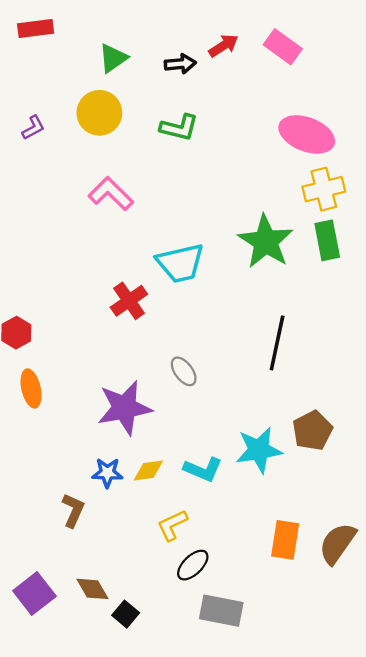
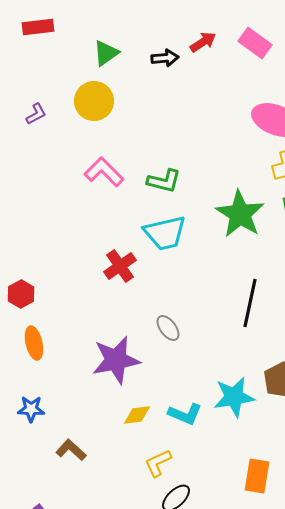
green L-shape: (179, 128) -> (164, 181), moved
blue star: (107, 473) -> (31, 409), moved
brown L-shape: (73, 510) -> (71, 450), turned -72

